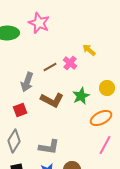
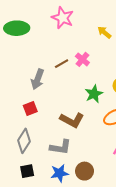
pink star: (39, 23) -> (63, 18), moved
yellow arrow: (89, 50) -> (104, 32), moved
brown L-shape: (52, 100) -> (72, 120), moved

